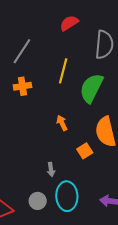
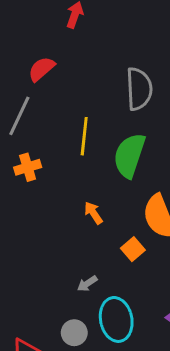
red semicircle: (69, 23) -> (41, 69), moved
gray arrow: (51, 169) -> (87, 284), turned 72

